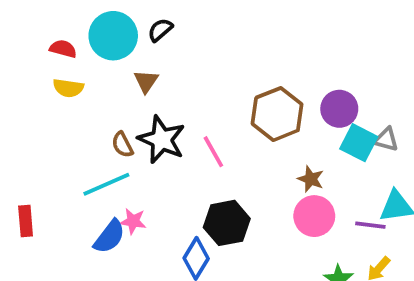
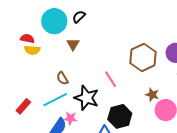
red semicircle: (63, 49) -> (27, 38), moved
black star: (162, 140) -> (87, 98), moved
brown star: (311, 179) -> (152, 95), moved
red rectangle: (26, 221) -> (23, 106), moved, turned 49

